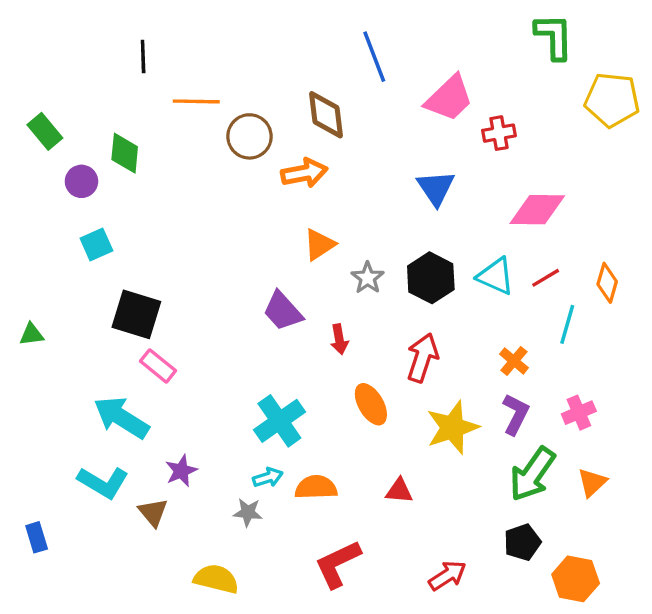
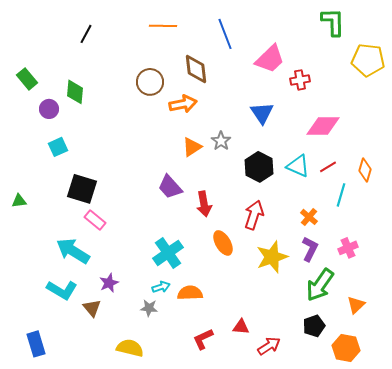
black line: (143, 57) -> (86, 34), turned 30
orange line: (196, 101) -> (163, 26), moved
gray star: (368, 278) -> (221, 141), moved
red arrow: (339, 339) -> (204, 204), size x1.4
orange triangle: (592, 482) -> (356, 305), moved
red triangle: (399, 491) -> (241, 327), moved
blue rectangle: (37, 537) -> (36, 344), moved, size x1.4
red L-shape: (338, 564) -> (203, 339), size x0.7

